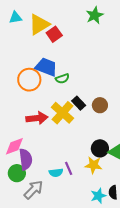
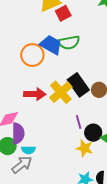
green semicircle: (62, 79) -> (69, 43), moved, size x1.5
black rectangle: (79, 103) -> (78, 85), size x1.6
purple line: (69, 168) -> (79, 122), moved
cyan semicircle: (56, 173) -> (28, 150), moved

